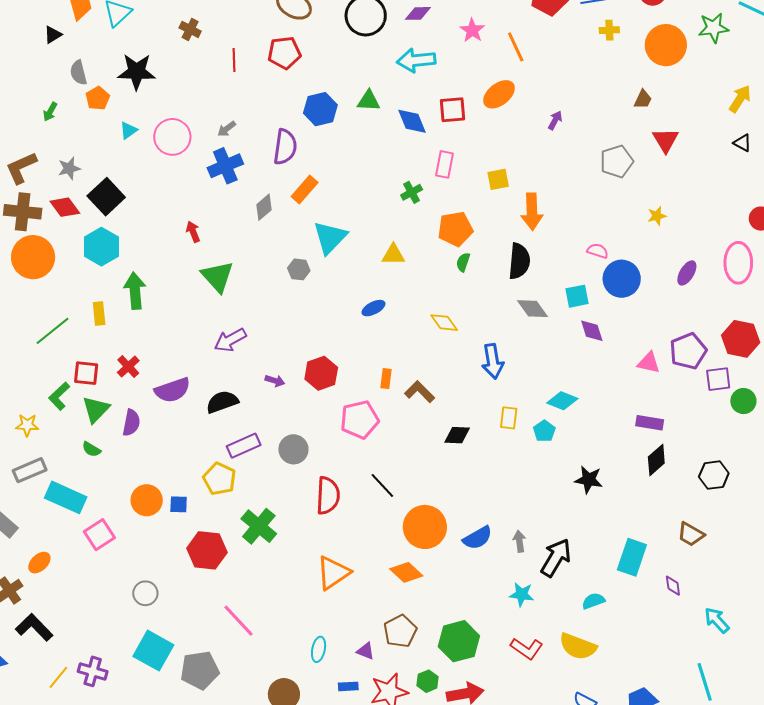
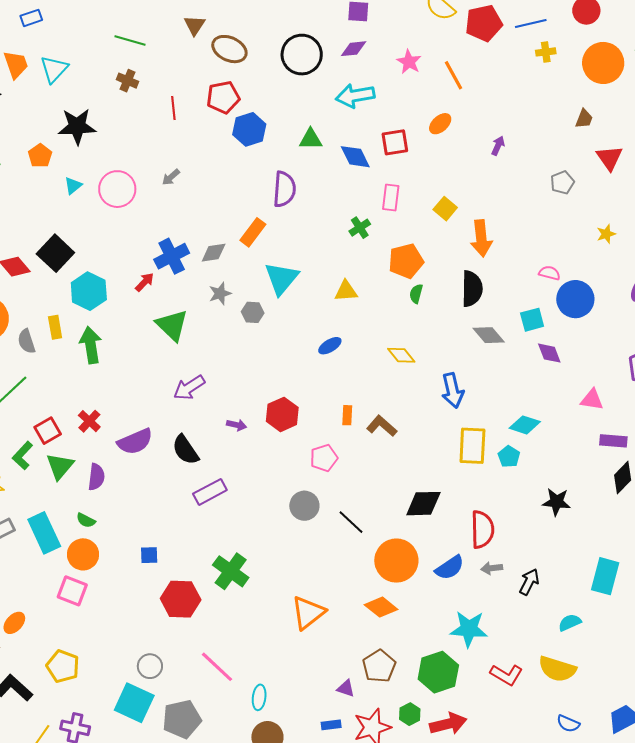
gray semicircle: (79, 73) -> (27, 341), moved
orange ellipse: (499, 94) -> (440, 124), size x0.7
blue hexagon: (320, 109) -> (249, 129), moved
purple semicircle: (285, 147) -> (284, 189), moved
gray pentagon: (617, 161) -> (562, 182), size x0.7
blue cross: (225, 166) -> (172, 256), moved
gray star: (69, 168) -> (220, 294), moved
yellow square: (498, 179) -> (445, 209), turned -35
gray diamond: (264, 207) -> (214, 253), turned 36
red arrow: (193, 232) -> (145, 282), turned 70
cyan hexagon: (101, 247) -> (89, 291), moved
yellow rectangle: (99, 313) -> (55, 327), moved
pink triangle: (649, 363) -> (592, 400), moved
red square: (86, 373) -> (48, 431), turned -32
black semicircle: (222, 402) -> (185, 450), turned -100
yellow rectangle: (509, 418) -> (472, 446), size x1.6
pink pentagon: (360, 420) -> (324, 458), size x0.7
black diamond: (457, 435) -> (423, 504), moved, size x1.4
green semicircle: (91, 449) -> (86, 520), moved
gray circle: (293, 449) -> (304, 506), moved
yellow pentagon: (219, 479) -> (63, 666), moved
red semicircle: (328, 496) -> (482, 529), moved
cyan rectangle: (66, 497) -> (44, 533), moved, turned 45
orange circle: (147, 500) -> (83, 554), moved
pink square: (99, 535) -> (72, 591), turned -32
gray arrow: (519, 541) -> (492, 568), turned -85
black arrow: (556, 558) -> (529, 582), size x0.7
gray circle: (145, 593) -> (150, 666), moved
cyan star: (522, 594) -> (469, 629), moved, size x1.5
cyan ellipse: (319, 649) -> (259, 697), moved

